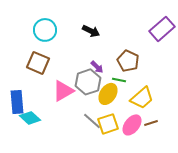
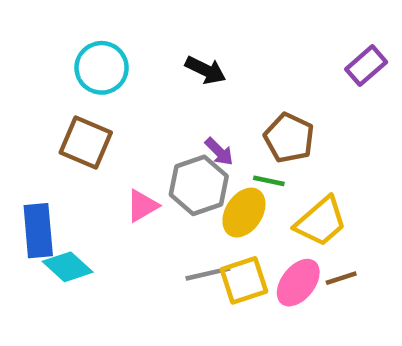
purple rectangle: (162, 29) -> (366, 66), size x0.7
pink triangle: (63, 91) -> (142, 206), size x0.7
gray line: (92, 121) -> (208, 274), turned -54

